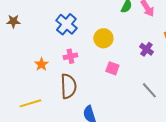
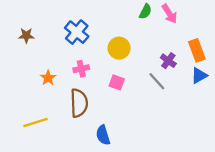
brown star: (13, 21) -> (26, 35), moved
pink square: (112, 68) -> (117, 82), moved
gray line: (149, 90) -> (157, 81), moved

